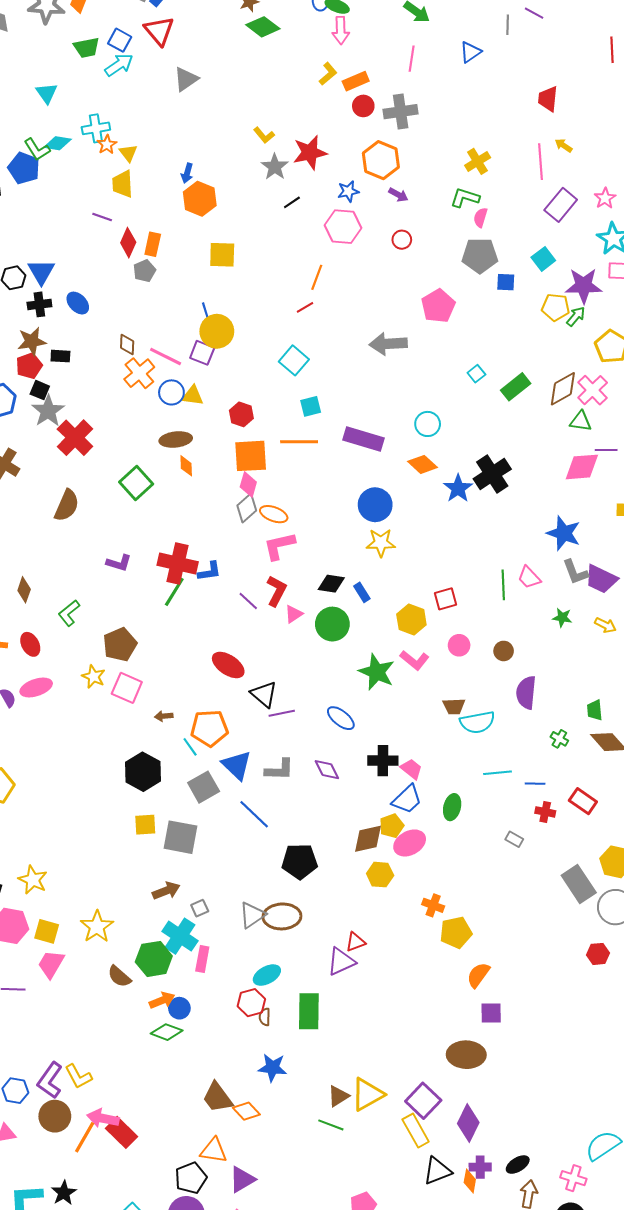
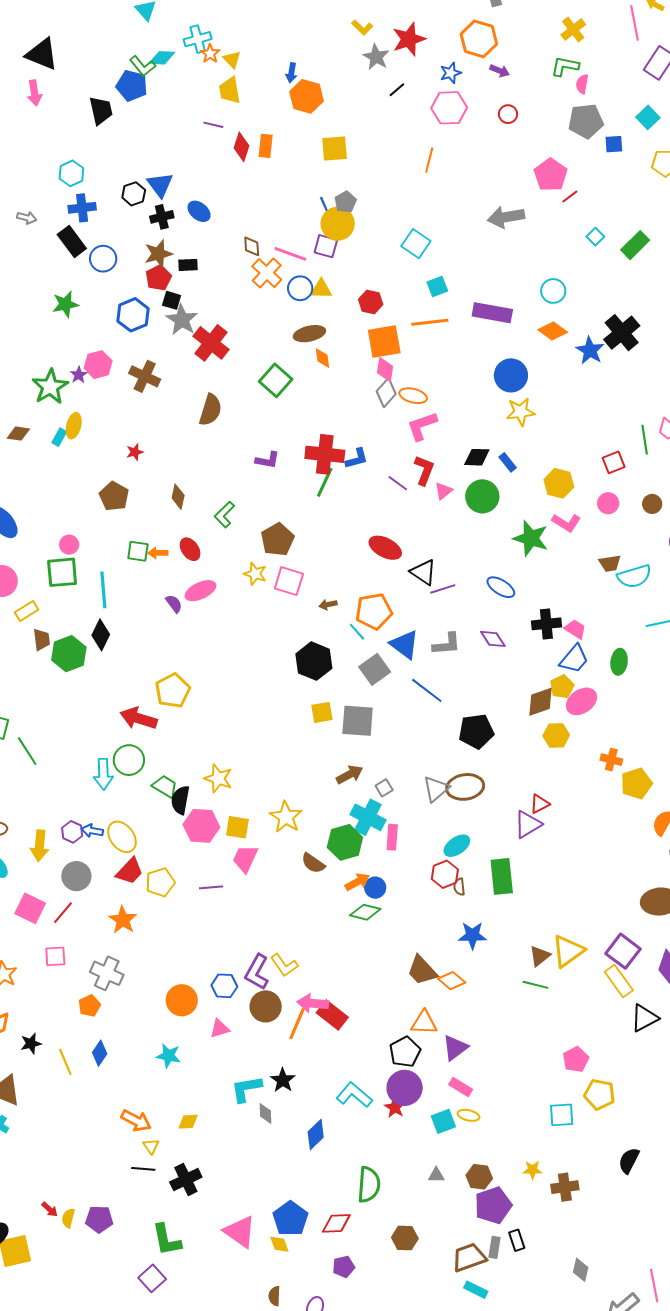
gray pentagon: (145, 271) -> (345, 202), moved
red line: (305, 307) -> (570, 197), moved
red square: (445, 599) -> (614, 462), moved

